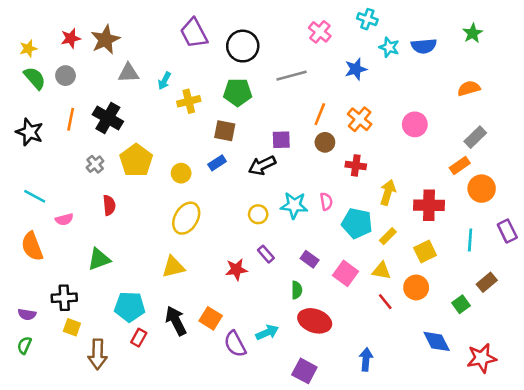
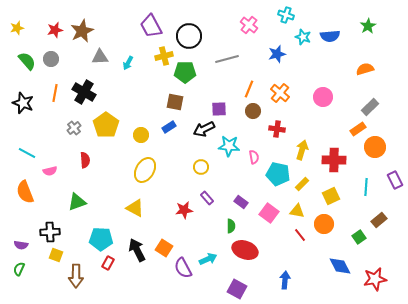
yellow star: (28, 49) -> (17, 28), moved
yellow cross: (189, 101) -> (164, 56), moved
cyan star: (294, 205) -> (229, 146), moved
yellow triangle: (173, 267) -> (135, 208), turned 42

